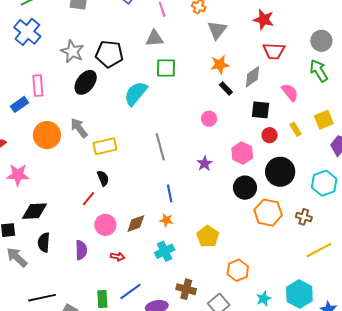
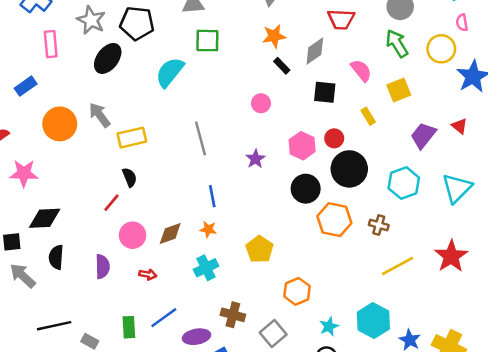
pink rectangle: (38, 86) -> (51, 44), moved
yellow square: (324, 120) -> (399, 90), moved
red circle: (270, 135) -> (334, 138), moved

